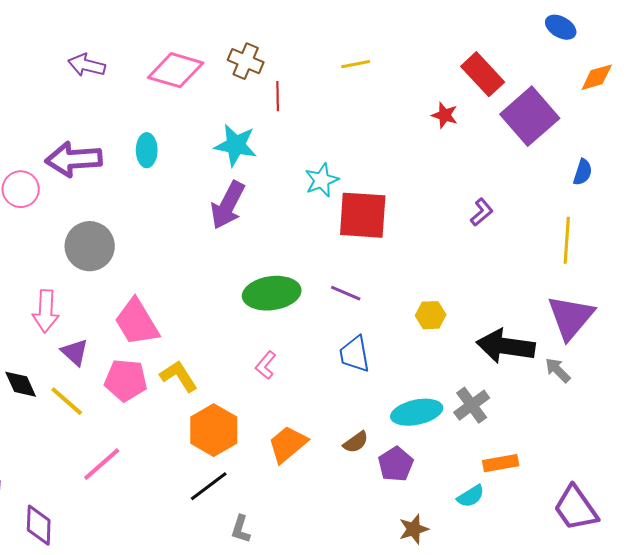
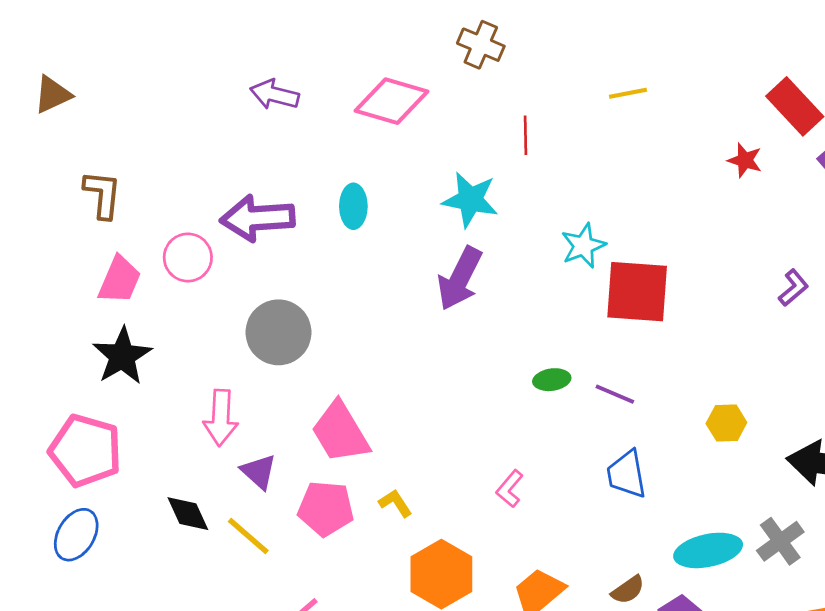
brown cross: (246, 61) -> (481, 45), moved
green ellipse: (272, 293) -> (552, 380), moved, size x0.5
yellow L-shape: (179, 376) -> (395, 503), size x0.7

